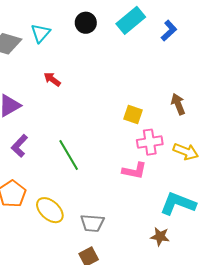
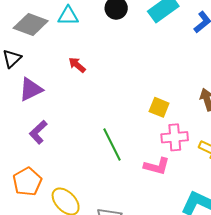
cyan triangle: (41, 33) -> (68, 16), turned 45
green line: (69, 155) -> (112, 144), moved

